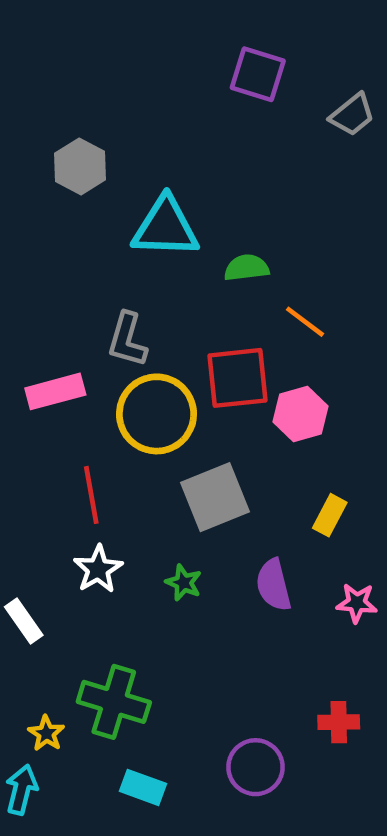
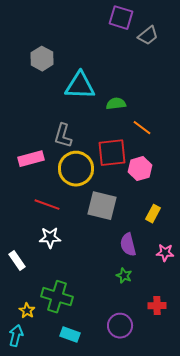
gray trapezoid: (352, 115) -> (148, 36), moved
red line: (91, 495) -> (47, 205), turned -60
gray square: (215, 497) -> (102, 206), turned 36
white star: (98, 569) -> (50, 238), turned 30
green star: (184, 583) -> (124, 276), moved

